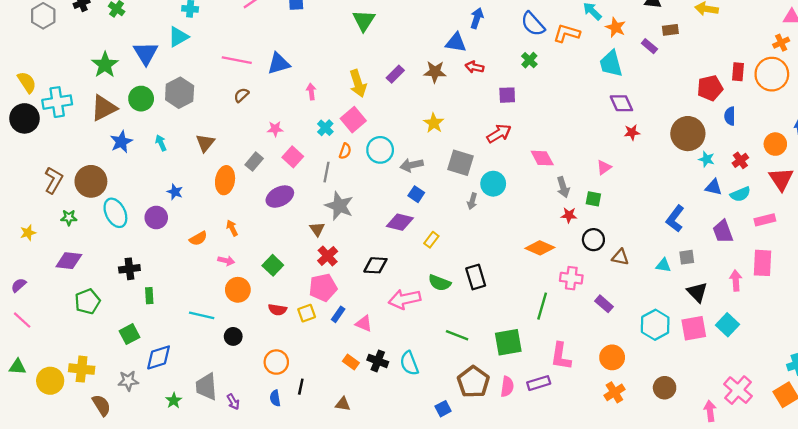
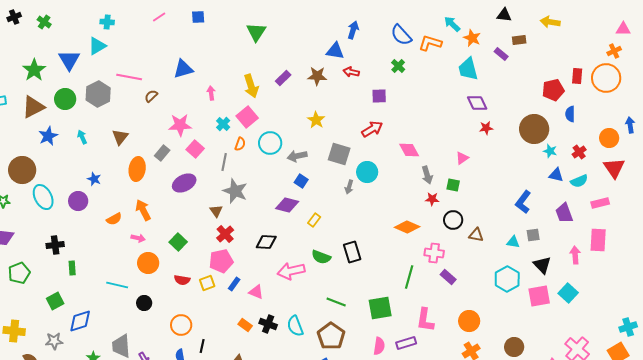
pink line: (237, 60) -> (129, 77), moved
pink star: (275, 129) -> (180, 125), size x1.6
orange arrow: (232, 228) -> (143, 210), size x1.5
purple rectangle: (604, 304) -> (448, 277), moved
cyan hexagon: (655, 325) -> (507, 279), moved
brown pentagon: (473, 382) -> (331, 336), moved

